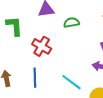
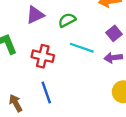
cyan line: (72, 82) -> (82, 48), moved

